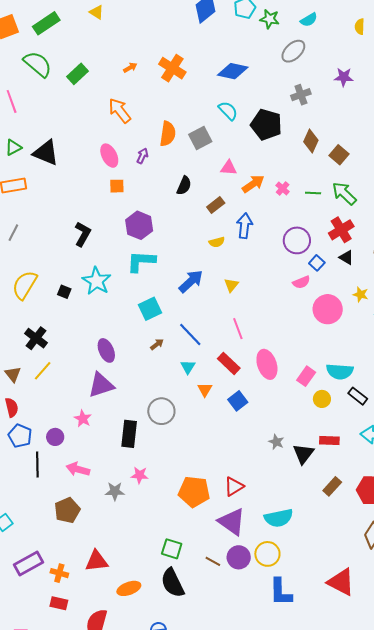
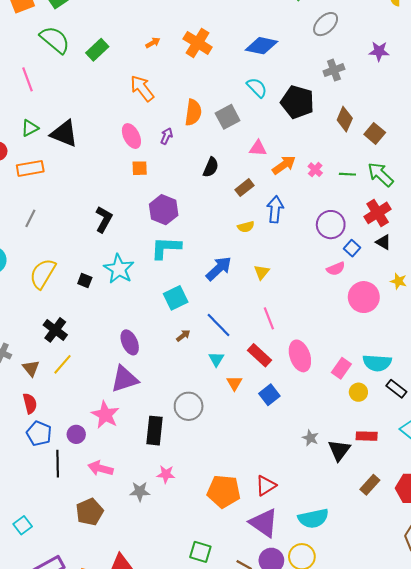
pink star: (83, 419) -> (105, 415), size x1.5

